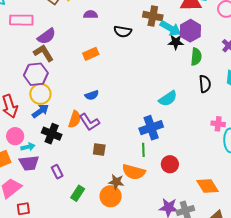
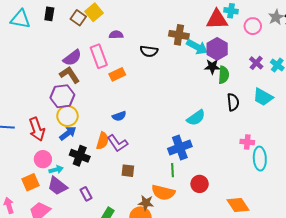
pink rectangle: (21, 20) -> (99, 56), moved, turned 70
black star: (176, 42) -> (212, 67), moved
purple trapezoid: (29, 163) -> (57, 186), turned 45

